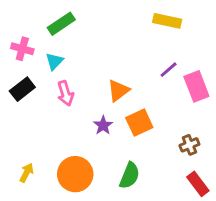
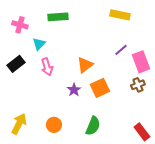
green rectangle: (61, 24) -> (58, 17), moved, turned 30
pink cross: (22, 49) -> (20, 25), moved
brown cross: (189, 145) -> (138, 85), moved
yellow arrow: (26, 173) -> (19, 124), size x1.5
orange circle: (75, 174) -> (54, 125), size x0.6

